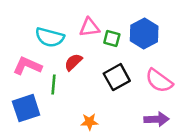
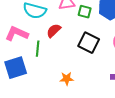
black square: (117, 77) -> (89, 43), turned -35

